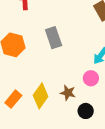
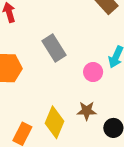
pink circle: (91, 78) -> (93, 72), moved

